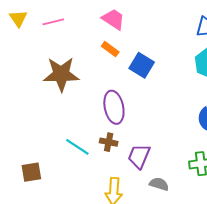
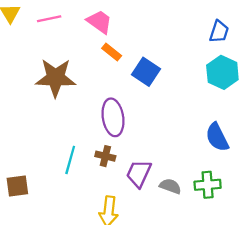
pink trapezoid: (113, 19) -> (99, 22), moved
cyan line: (77, 147) -> (70, 160), turned 70
gray semicircle: (159, 184) -> (170, 186), moved

